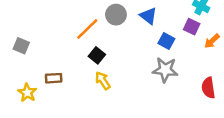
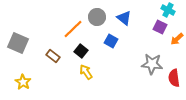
blue square: (166, 41) -> (111, 41), moved
gray square: (21, 46) -> (18, 43), size x1.5
gray star: (165, 70) -> (152, 64), moved
brown rectangle: (54, 78) -> (53, 56), moved, turned 40

